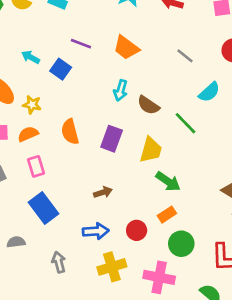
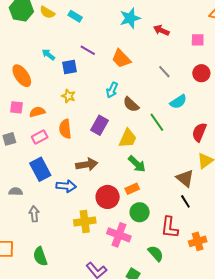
blue square: (61, 69) -> (69, 67), turned 35
yellow star: (32, 105) -> (68, 96), moved
orange semicircle: (70, 132) -> (65, 129), moved
pink rectangle: (36, 166) -> (40, 137), turned 70
brown arrow: (103, 192) -> (87, 164), size x1.5
red circle: (137, 230) -> (108, 197), size x1.5
blue arrow: (96, 231) -> (66, 186), moved
gray arrow: (59, 262) -> (34, 214), moved

